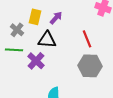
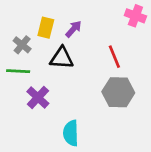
purple cross: (36, 61) -> (38, 98), moved

